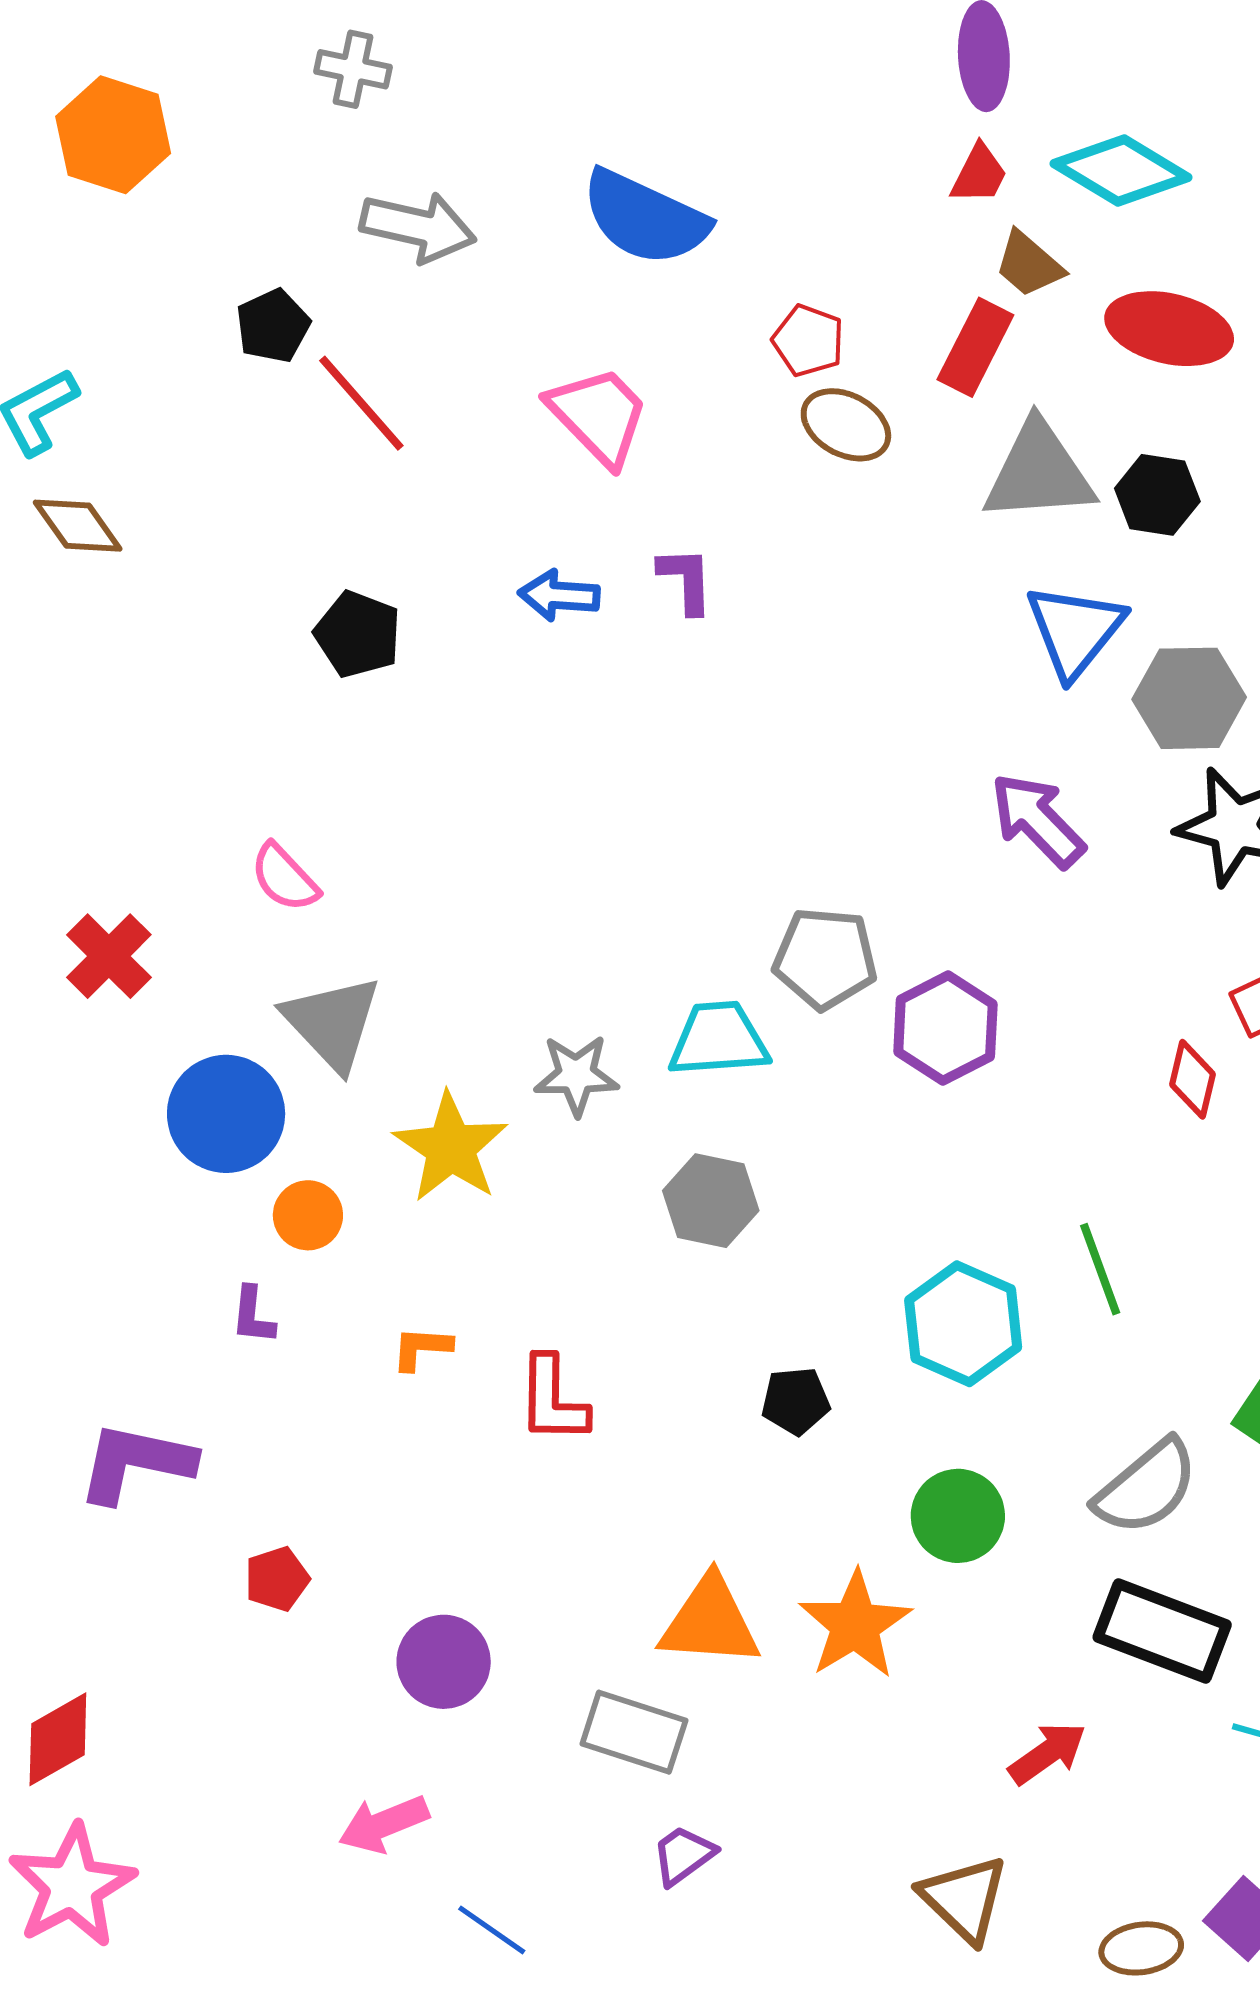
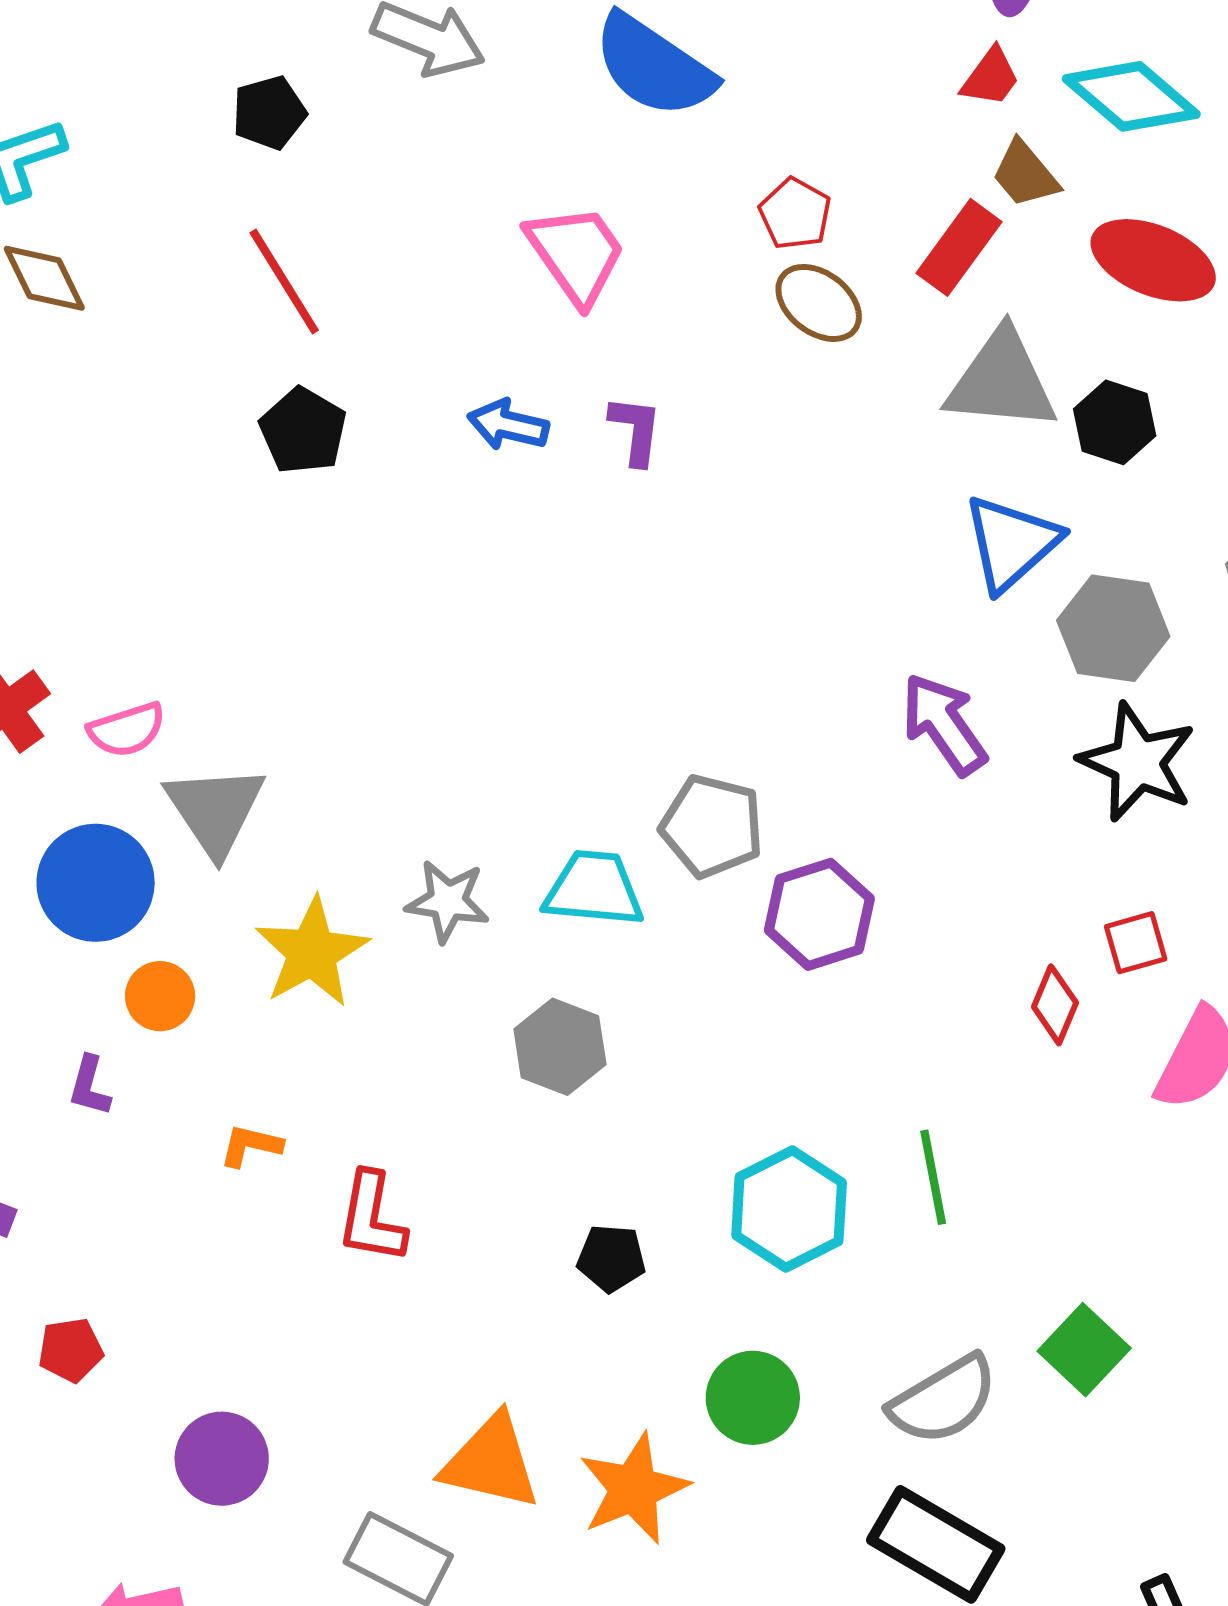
red line: (361, 403) -> (284, 282), moved
pink semicircle: (284, 878) -> (127, 730), moved, turned -74

